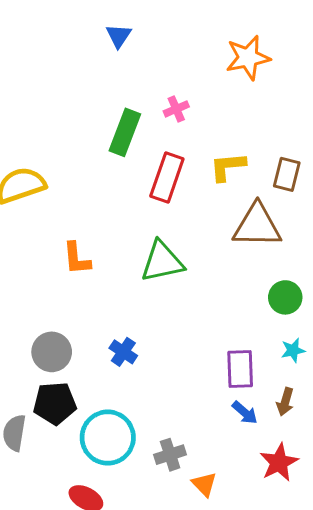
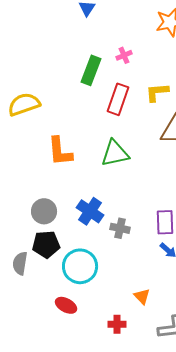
orange L-shape: (77, 258) -> (60, 151), size x1.4
blue cross: (123, 352) -> (90, 211), size x1.5
gray cross: (170, 455) -> (120, 228), moved, turned 30

